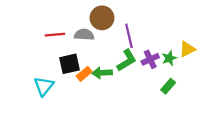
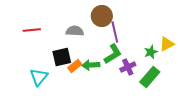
brown circle: (102, 18) -> (102, 16), moved
red line: (55, 35) -> (32, 30), moved
purple cross: (150, 59) -> (128, 67), moved
green rectangle: (168, 86) -> (150, 77), size x1.5

